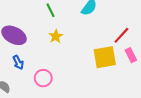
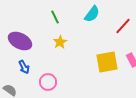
red line: (121, 35) -> (123, 26), moved

